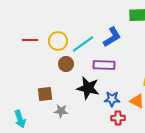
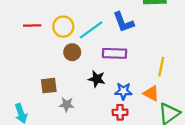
blue L-shape: (112, 37) -> (123, 22), turned 100
black star: (88, 88) -> (97, 79), size x0.7
red cross: (118, 118) -> (120, 112), moved

